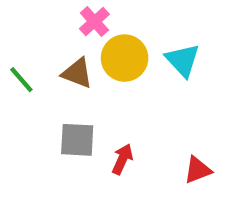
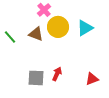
cyan triangle: (183, 60) -> (85, 28), turned 42
gray square: (77, 140) -> (36, 78), moved

